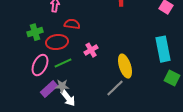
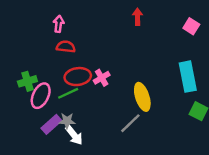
red semicircle: (72, 24) -> (66, 47), moved
green cross: (35, 32) -> (27, 81), moved
red ellipse: (57, 42) -> (78, 77), moved

